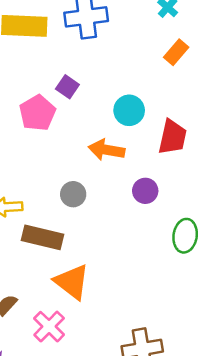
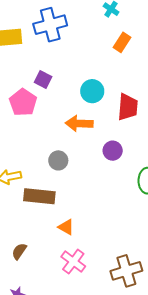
orange triangle: (72, 282) -> (66, 227), size x0.6
pink cross: (49, 327) -> (73, 262), moved

